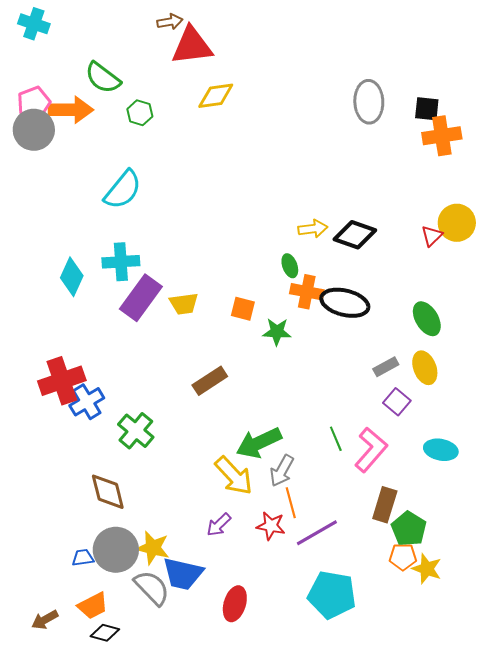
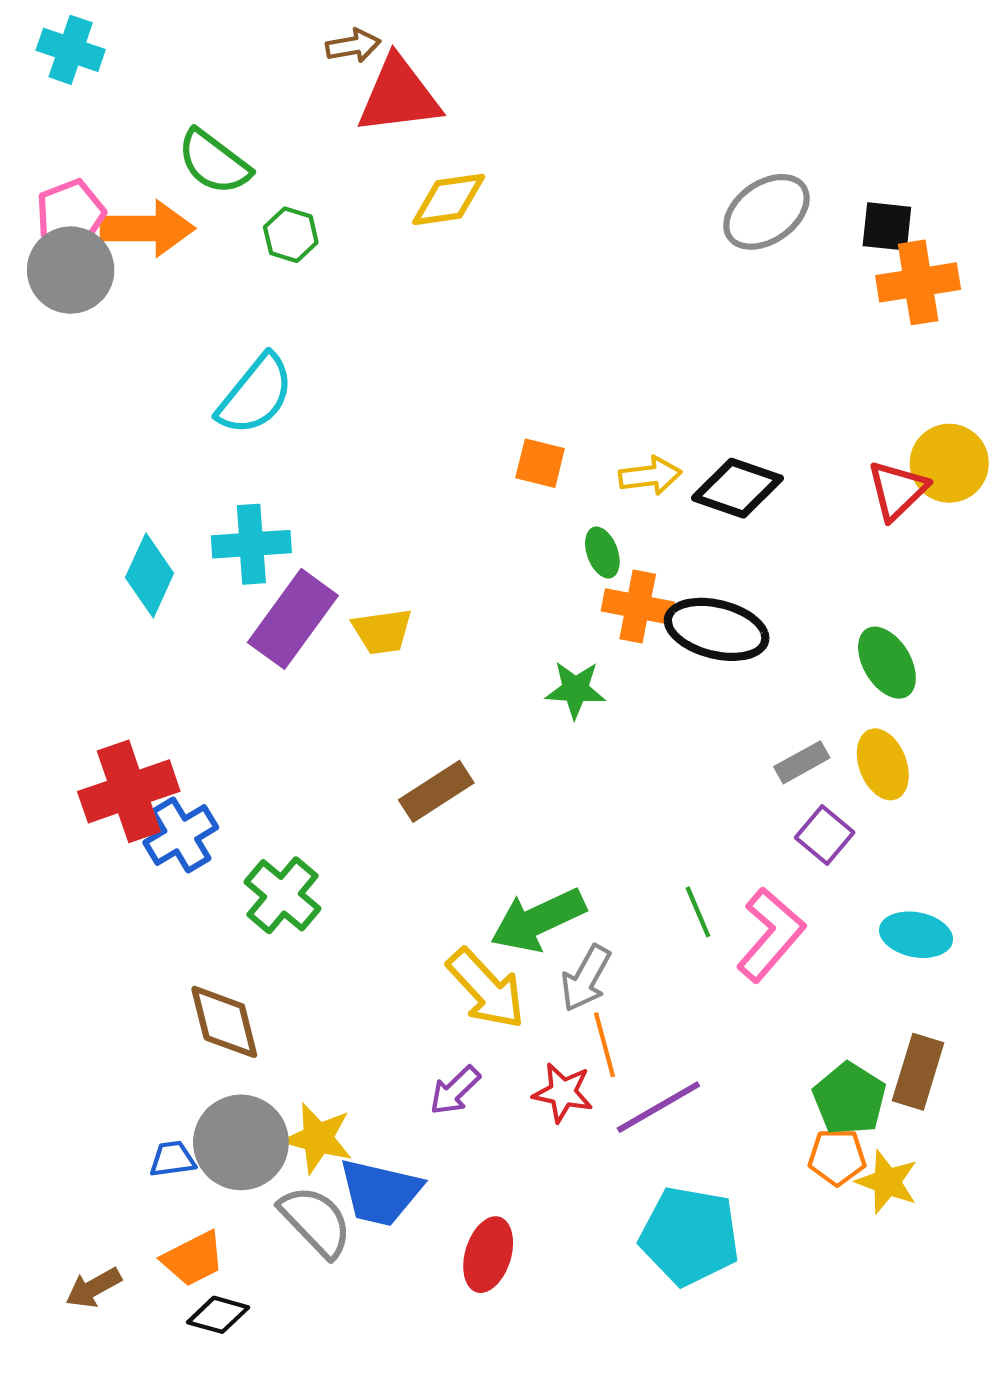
gray ellipse: (369, 102) -> (766, 212), turned 57
red triangle: (432, 236) -> (897, 490), size x1.4
orange square: (243, 309) -> (540, 463), moved
brown rectangle: (385, 505) -> (918, 1072), moved

